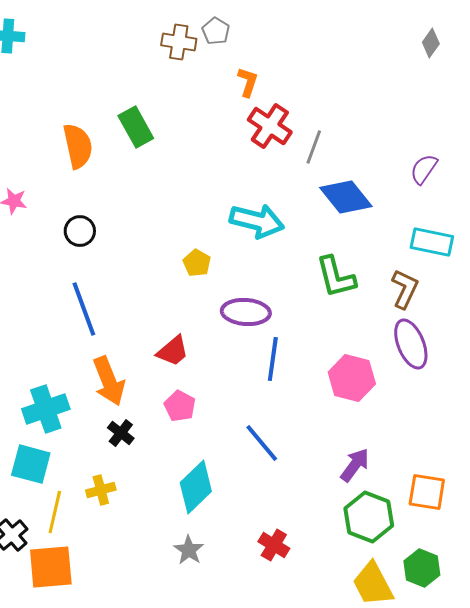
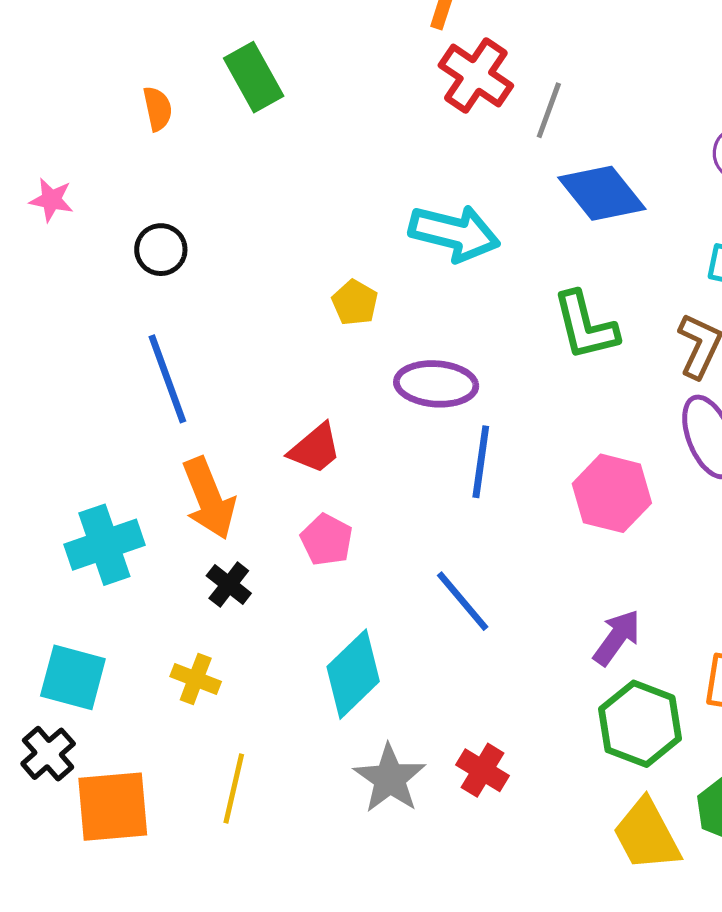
orange semicircle: (78, 146) -> (158, 109), size x0.6
cyan square: (31, 464) -> (73, 677), moved
yellow cross: (101, 490) -> (196, 679), turned 36
yellow line: (55, 512) -> (234, 788), moved
gray star: (189, 550) -> (390, 779), moved, size x1.4

